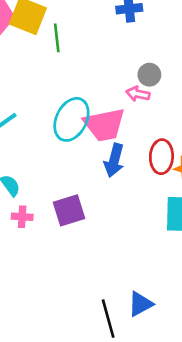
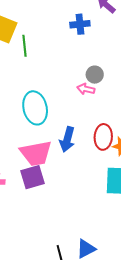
cyan ellipse: (71, 119) -> (35, 108), turned -40
pink trapezoid: (104, 125) -> (36, 153), moved

